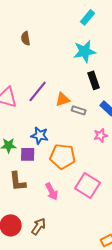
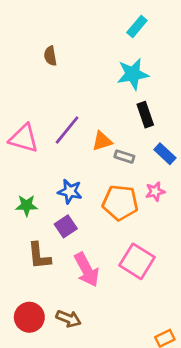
purple square: (28, 154) -> (66, 226), moved, turned -35
orange pentagon: (63, 156) -> (120, 203), moved
pink arrow: (52, 191) -> (87, 270), size x1.4
brown arrow: (39, 226) -> (68, 319), turned 78

